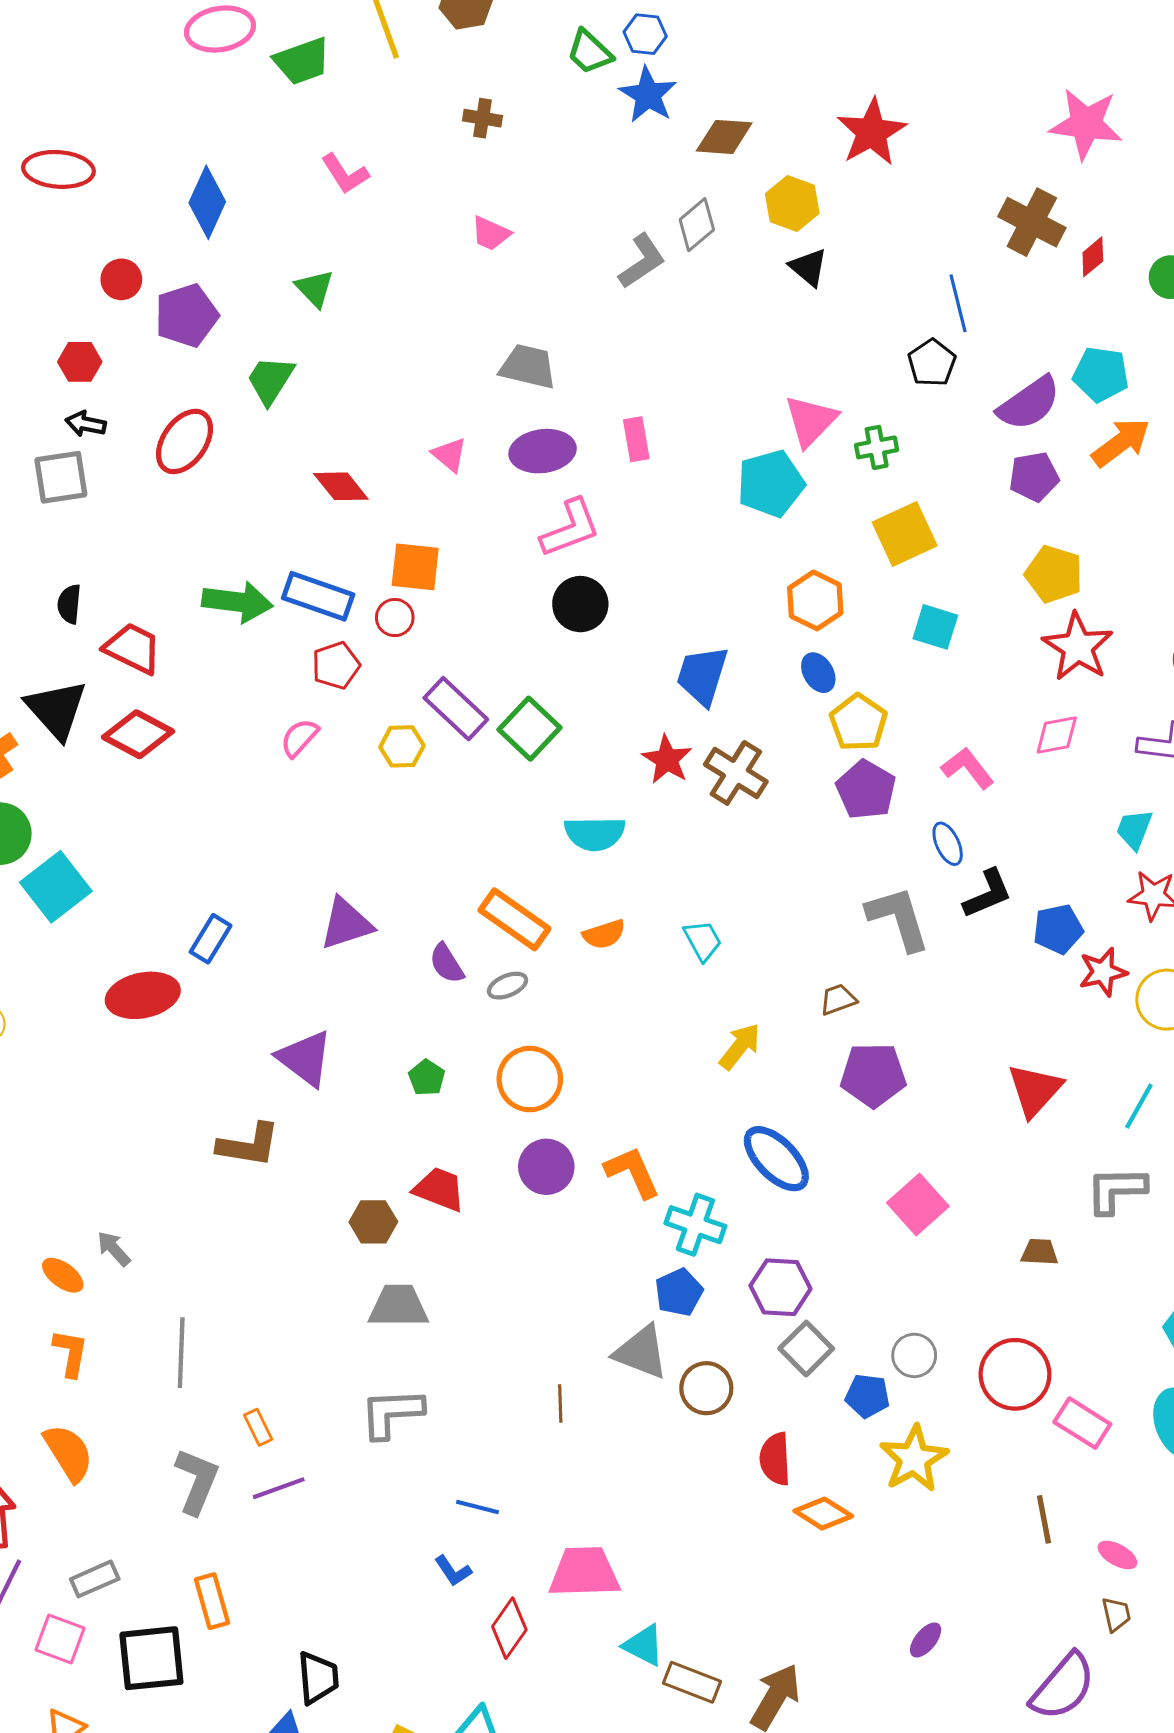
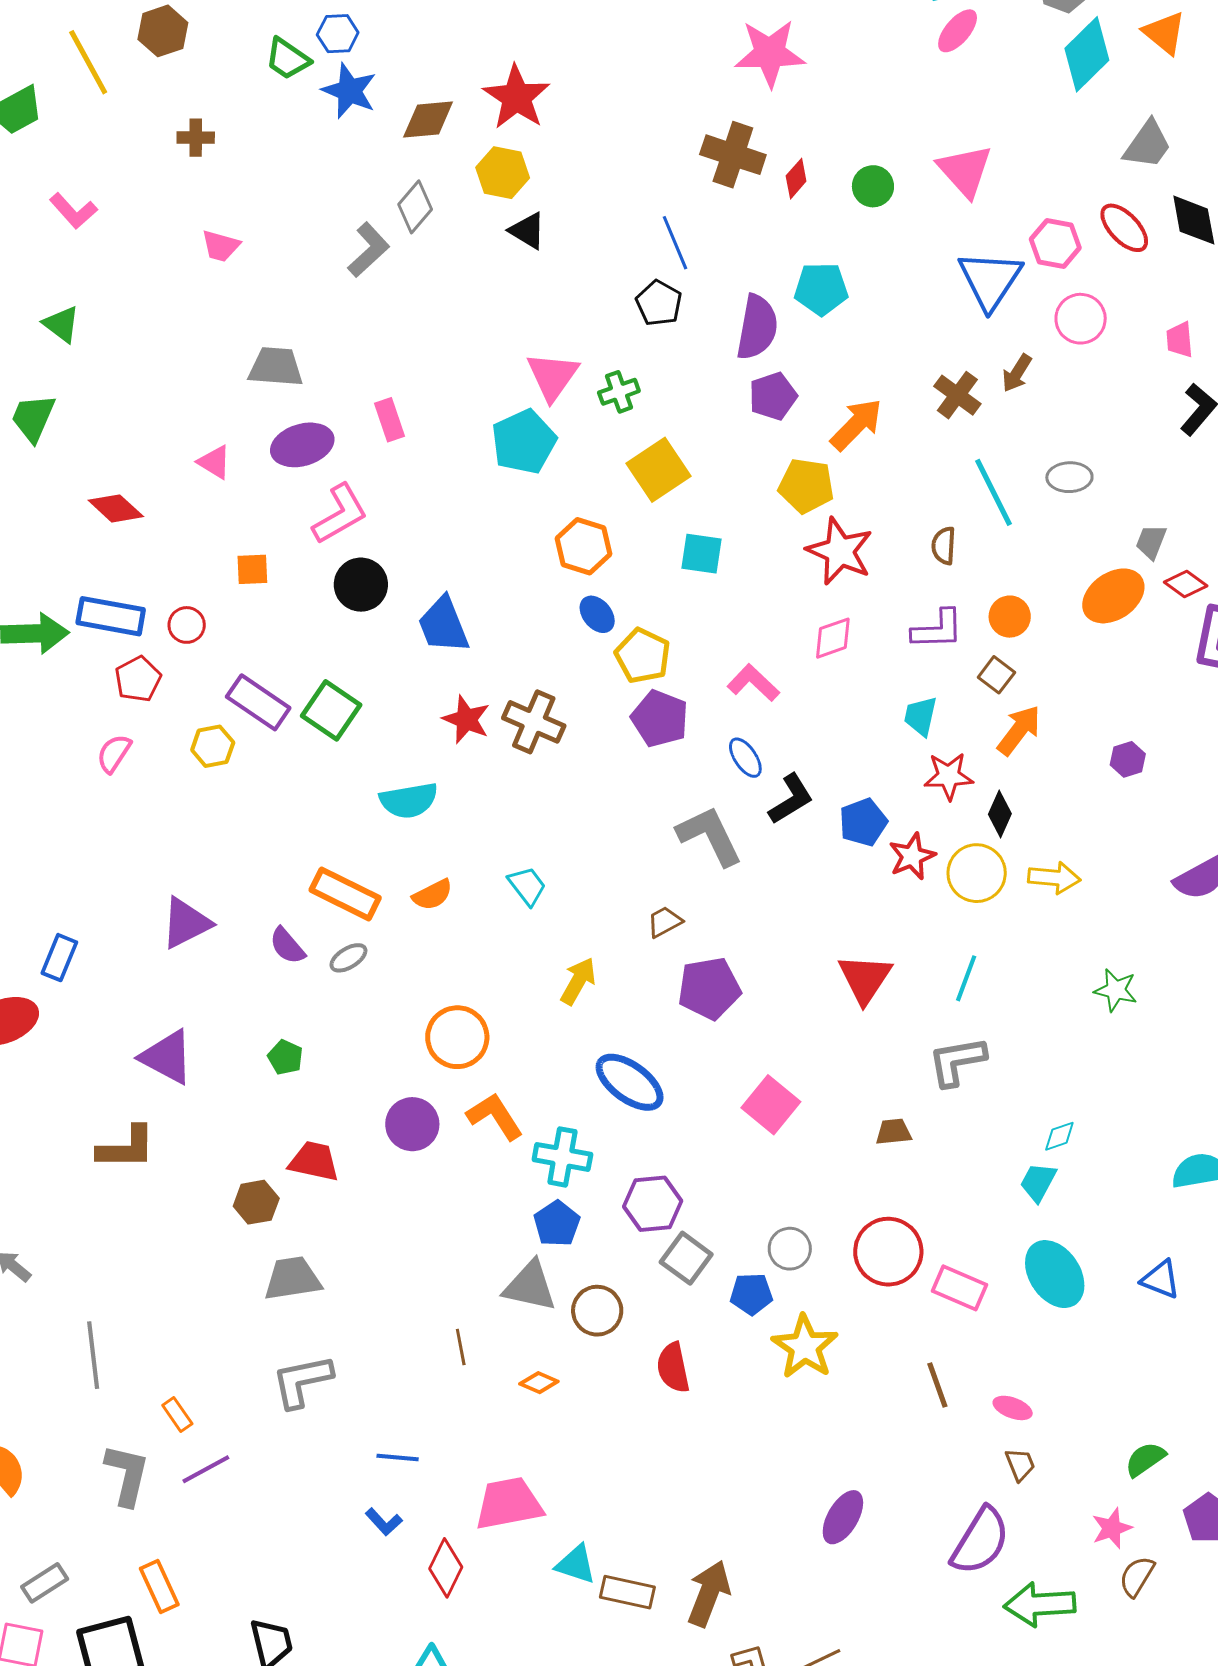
red star: (872, 132) -> (516, 97), moved
purple semicircle: (1029, 403) -> (757, 327), turned -36
orange arrow: (1121, 442) -> (856, 424), moved
orange square: (415, 567) -> (252, 569), moved, size x0.7
blue trapezoid: (702, 676) -> (443, 625), moved, turned -30
orange circle: (530, 1079) -> (457, 1037), moved
orange diamond: (823, 1514) -> (539, 1383), moved, size x0.7
purple ellipse: (926, 1640) -> (843, 1517), size x1.5

